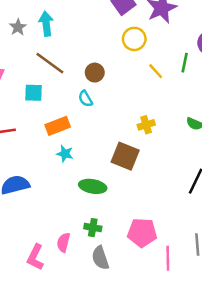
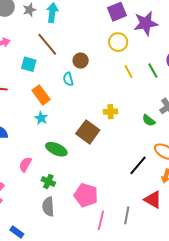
green line: (185, 63) -> (153, 71), turned -56
orange rectangle: (58, 126) -> (41, 95), turned 60
pink semicircle: (63, 242) -> (25, 164), moved

